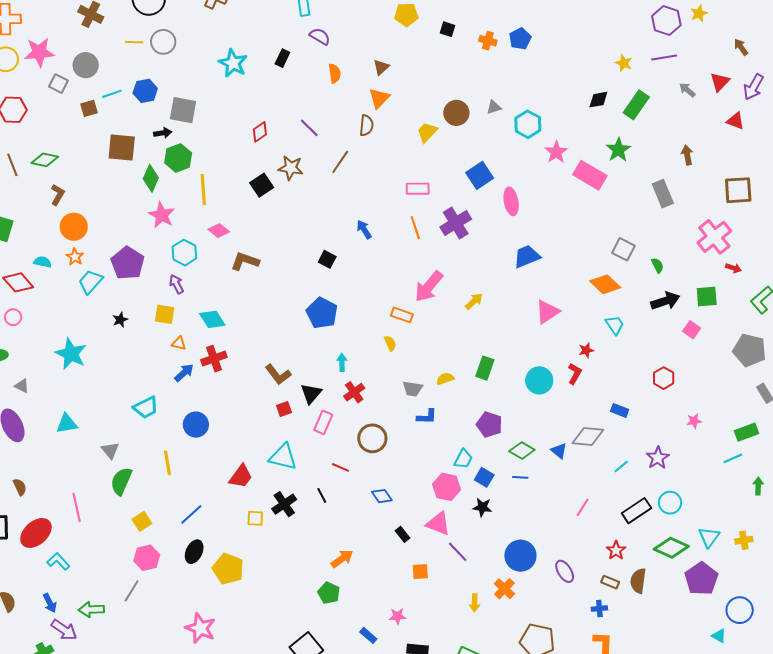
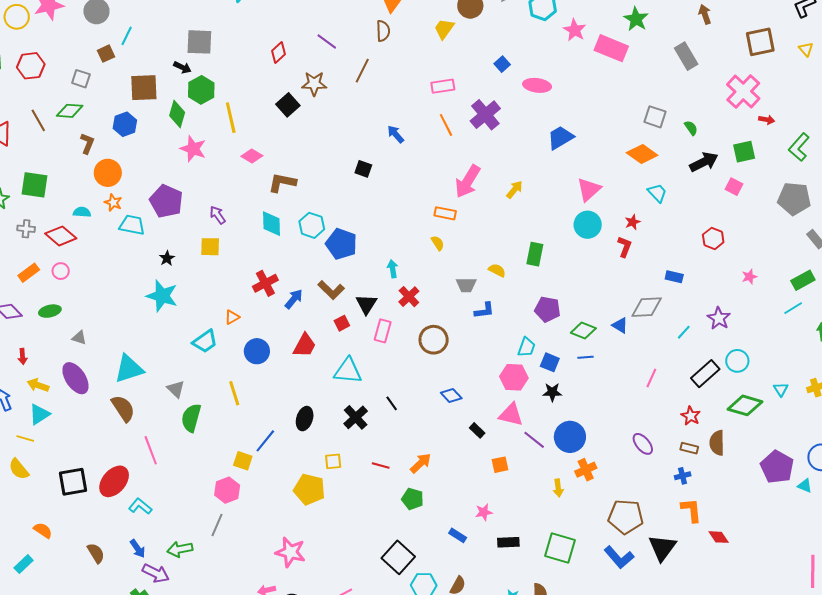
gray square: (58, 84) -> (81, 79), moved
blue hexagon: (145, 91) -> (125, 124), moved
cyan line: (112, 94) -> (127, 36), turned -36
black arrow: (163, 133) -> (182, 67), turned 42
blue square: (480, 175) -> (502, 64), size x0.6
pink ellipse: (511, 201) -> (537, 85), turned -64
cyan hexagon: (184, 253) -> (312, 225), moved
cyan trapezoid: (90, 282) -> (132, 225), turned 68
blue pentagon: (322, 313) -> (341, 244), moved
cyan diamond: (212, 319) -> (271, 224), moved, turned 40
orange triangle: (179, 343) -> (232, 317), moved, turned -35
cyan star: (71, 354) -> (162, 296), moved
blue arrow: (184, 373) -> (294, 299), moved
yellow semicircle: (445, 379) -> (497, 270), turned 54
cyan circle: (539, 380) -> (588, 225), moved
cyan triangle: (67, 424) -> (129, 369), size x1.4
red line: (341, 467) -> (381, 465), moved
red trapezoid: (241, 476) -> (305, 345), moved
brown semicircle: (20, 487) -> (123, 408), moved, size x1.6
yellow square: (255, 518) -> (333, 461), moved
yellow square: (142, 521) -> (243, 461), moved, turned -30
cyan triangle: (709, 537) -> (781, 389), size x0.7
black ellipse: (194, 552) -> (305, 419), moved
blue circle: (520, 556) -> (570, 437), moved
purple pentagon: (701, 579) -> (777, 467), moved
orange cross: (504, 589) -> (586, 470), turned 30

